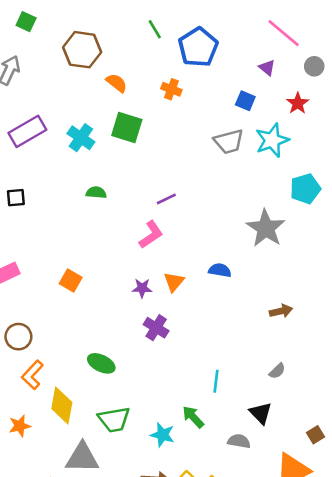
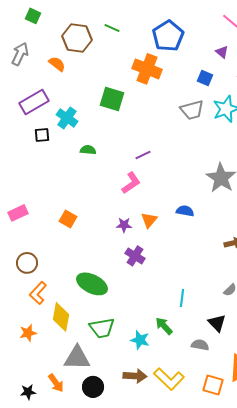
green line: (155, 29) -> (112, 28), moved, turned -35
orange semicircle: (117, 83) -> (57, 64), moved
orange cross: (171, 89) -> (147, 69), size x1.8
cyan cross: (81, 138) -> (67, 118), moved
black square: (16, 198) -> (42, 135), moved
green ellipse: (101, 363) -> (92, 284), size x1.4

